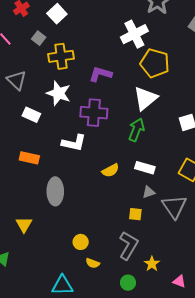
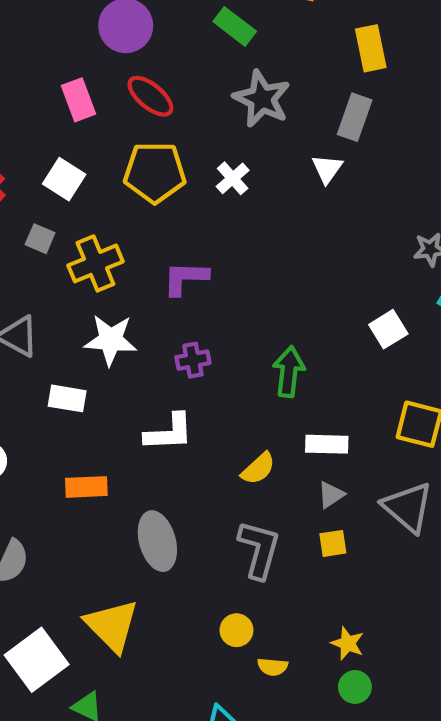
white cross: (134, 34) -> (233, 178), size x0.6
yellow pentagon: (155, 63) -> (155, 172), moved
white triangle: (145, 98) -> (327, 169), moved, size x0.6
purple cross: (94, 113) -> (193, 360), size x0.6
gray triangle: (149, 192) -> (331, 495), moved
yellow triangle: (24, 225) -> (112, 626), size x1.6
gray L-shape: (128, 245) -> (259, 550), moved
yellow star: (152, 264) -> (348, 643), moved

